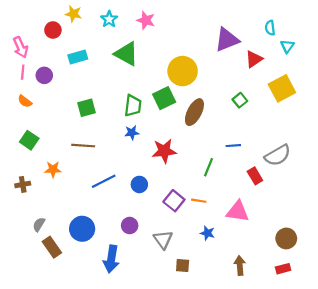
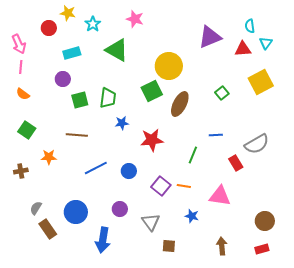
cyan star: (109, 19) -> (93, 24), moved
red triangle: (254, 59) -> (243, 49), moved, turned 30
purple circle: (44, 75) -> (63, 79), moved
green trapezoid: (133, 106) -> (108, 98), moved

